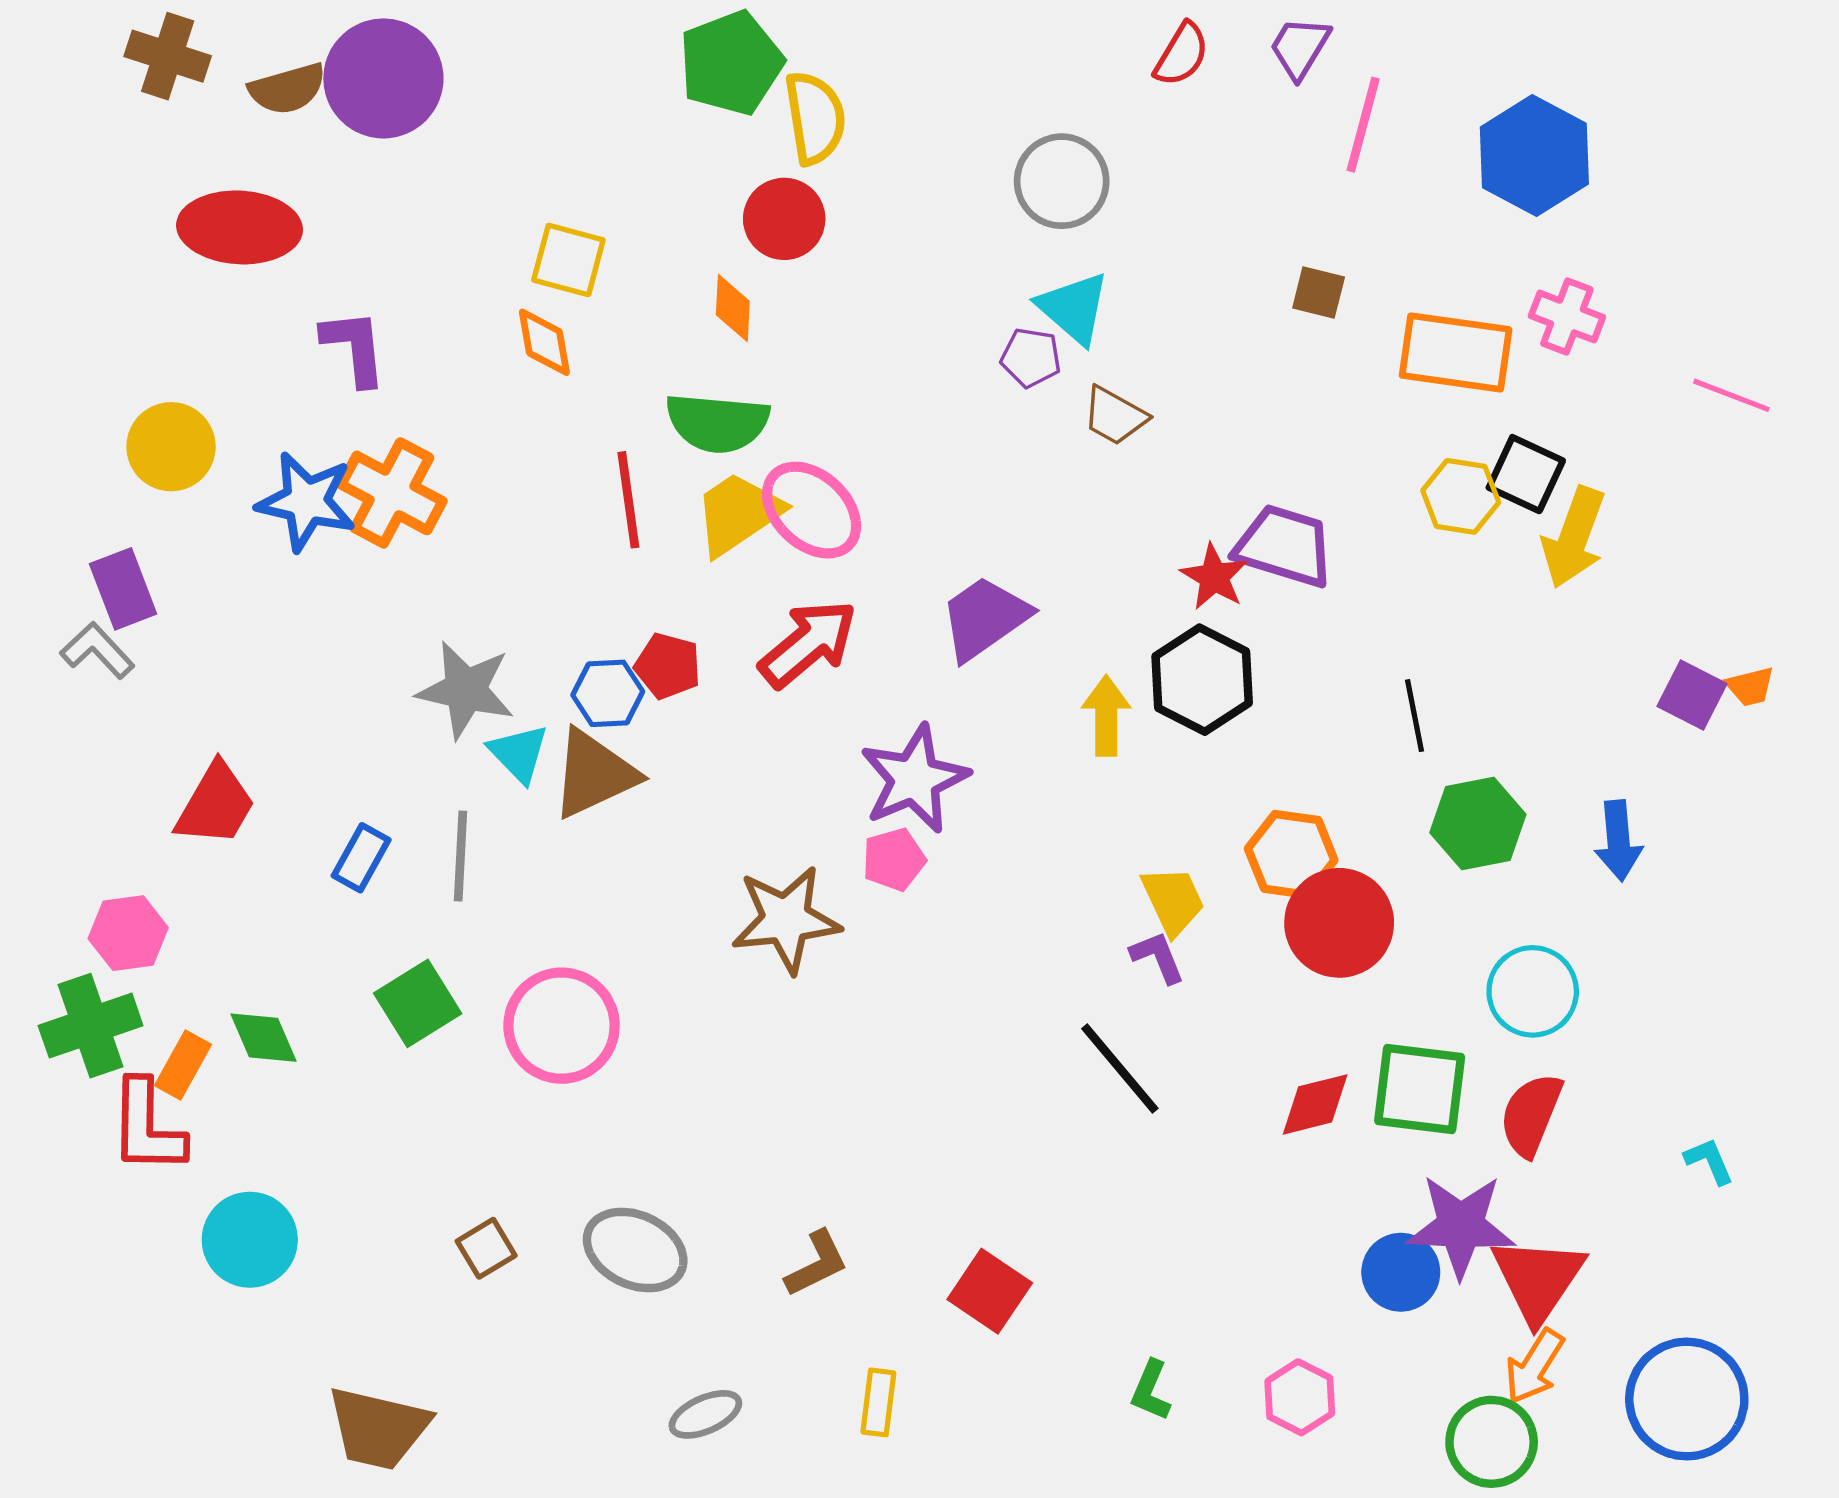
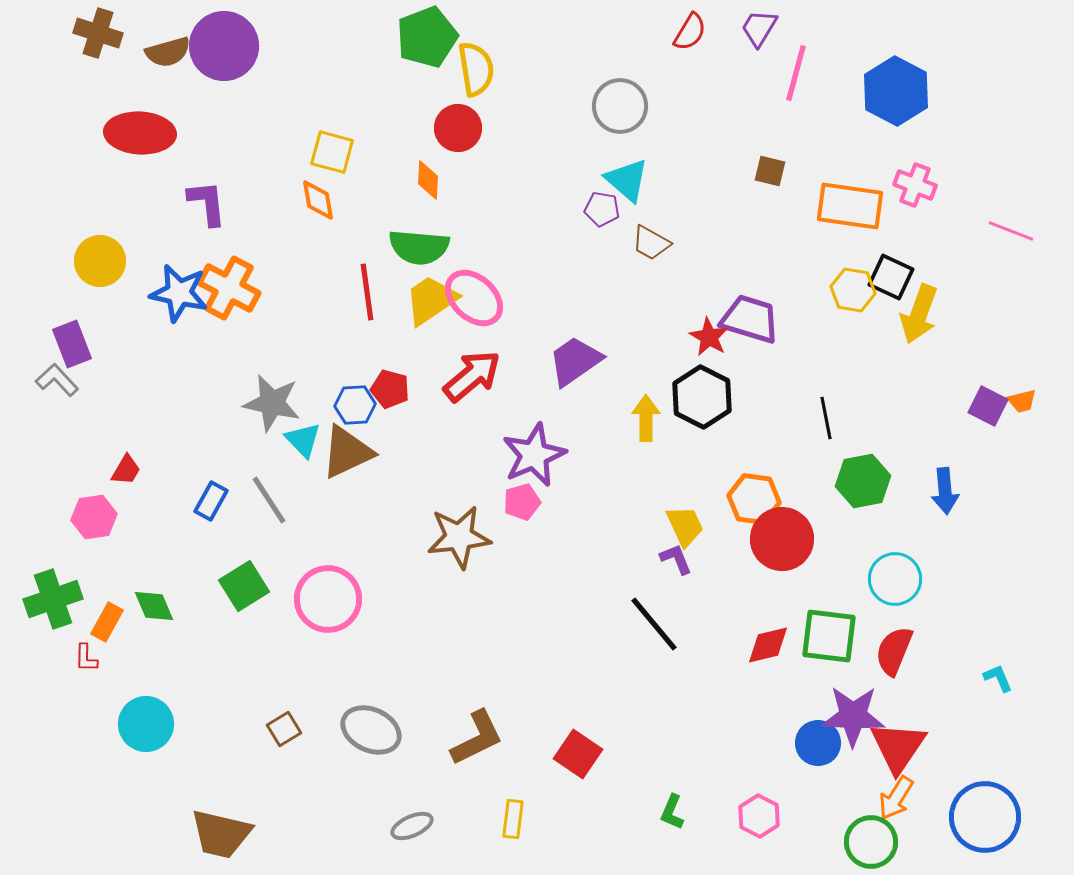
red trapezoid: (216, 805) -> (126, 470), size x0.6
gray line: (460, 856) -> (269, 500), turned -36
pink hexagon: (128, 933) -> (94, 517), moved
red L-shape: (147, 1127) -> (86, 658), size x0.5
brown L-shape: (817, 1264) -> (477, 738), size x1.4

